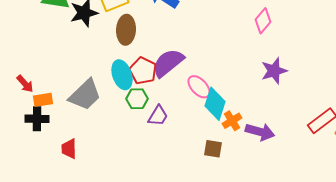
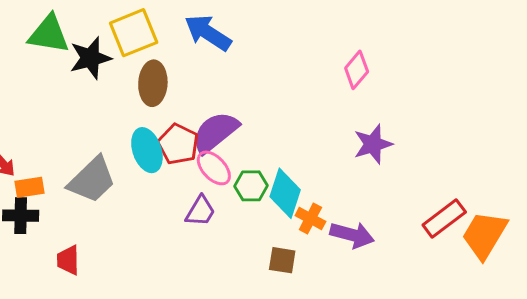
pink ellipse: (199, 87) -> (214, 168), moved
green hexagon: (137, 99) -> (251, 186), moved
orange cross: (232, 121) -> (310, 219), turned -30

